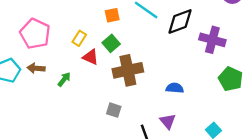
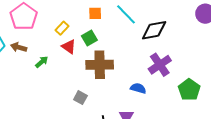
purple cross: (212, 40) -> (160, 65), moved, turned 30

